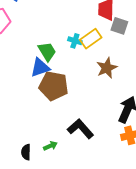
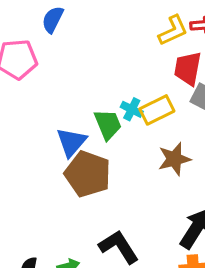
green trapezoid: (47, 51) -> (108, 124), moved
blue triangle: (40, 68) -> (71, 142), turned -40

